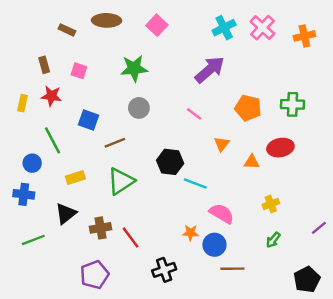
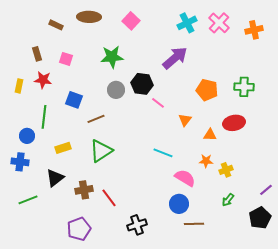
pink line: (194, 114) -> (158, 103), moved
green line: (53, 140) -> (44, 117), turned 35
black hexagon: (170, 162) -> (142, 84), moved
orange star: (190, 233) -> (206, 161), moved
black pentagon: (307, 280) -> (260, 218), moved

